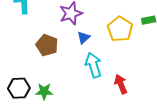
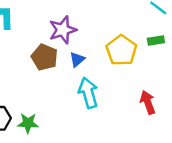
brown pentagon: (47, 45) -> (44, 57), moved
red arrow: (121, 84) -> (148, 102), moved

